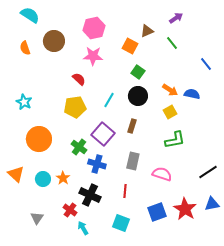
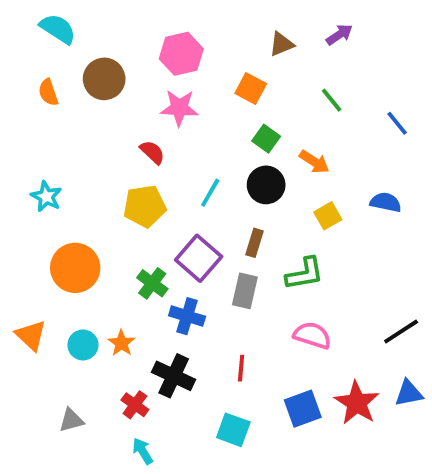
brown triangle: (147, 31) -> (282, 44), moved
green line: (172, 43) -> (332, 100), moved
orange arrow: (170, 90) -> (314, 162), moved
blue semicircle: (192, 94) -> (386, 202), moved
green L-shape: (175, 140) -> (305, 274), moved
gray rectangle: (133, 161) -> (245, 291), moved
gray triangle: (37, 218) -> (71, 420), turned 40
cyan arrow: (83, 228) -> (143, 451), moved

